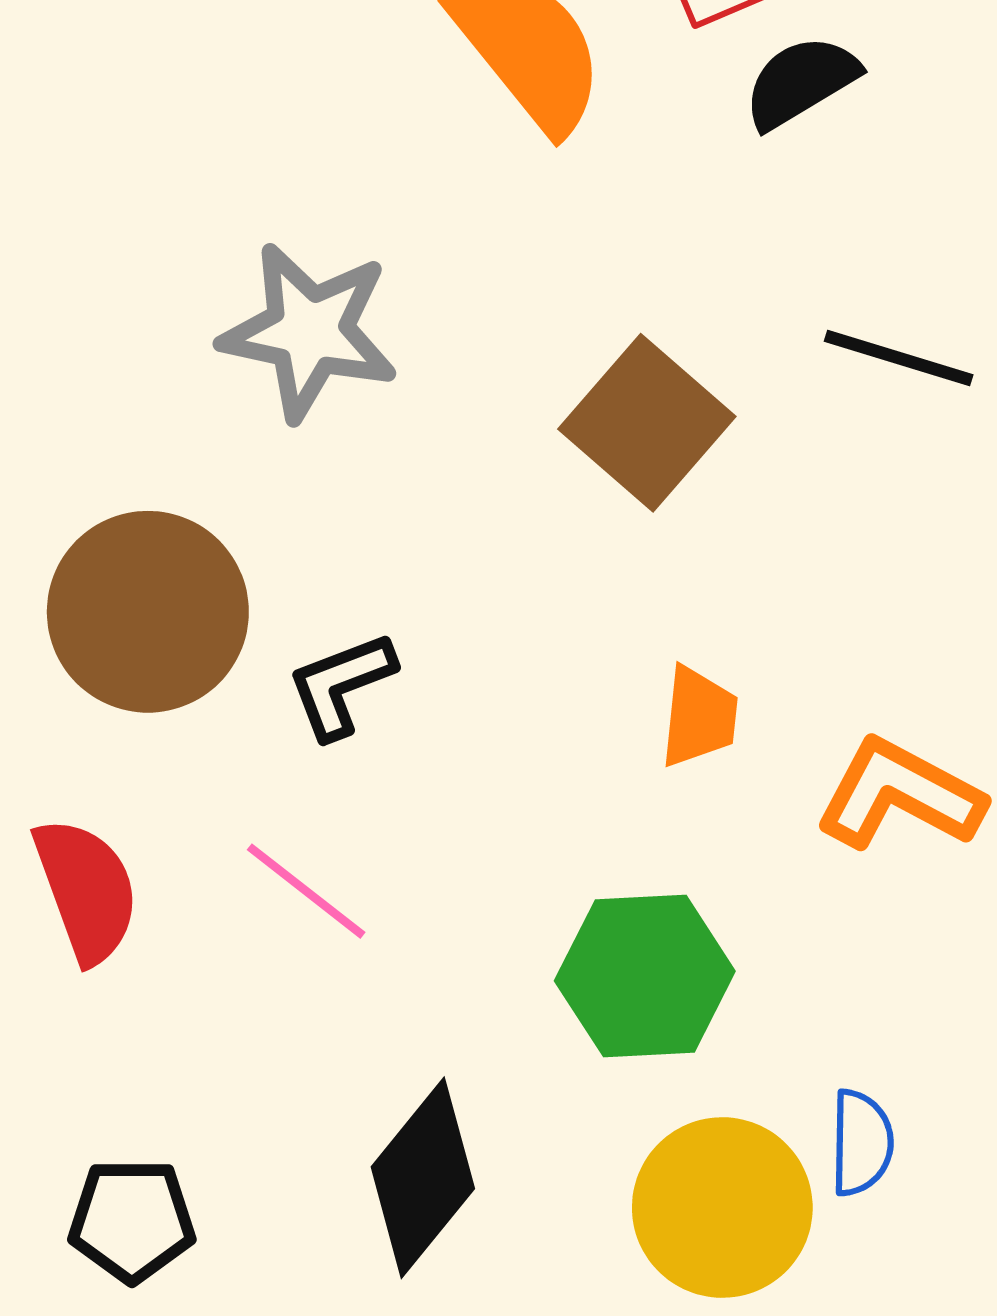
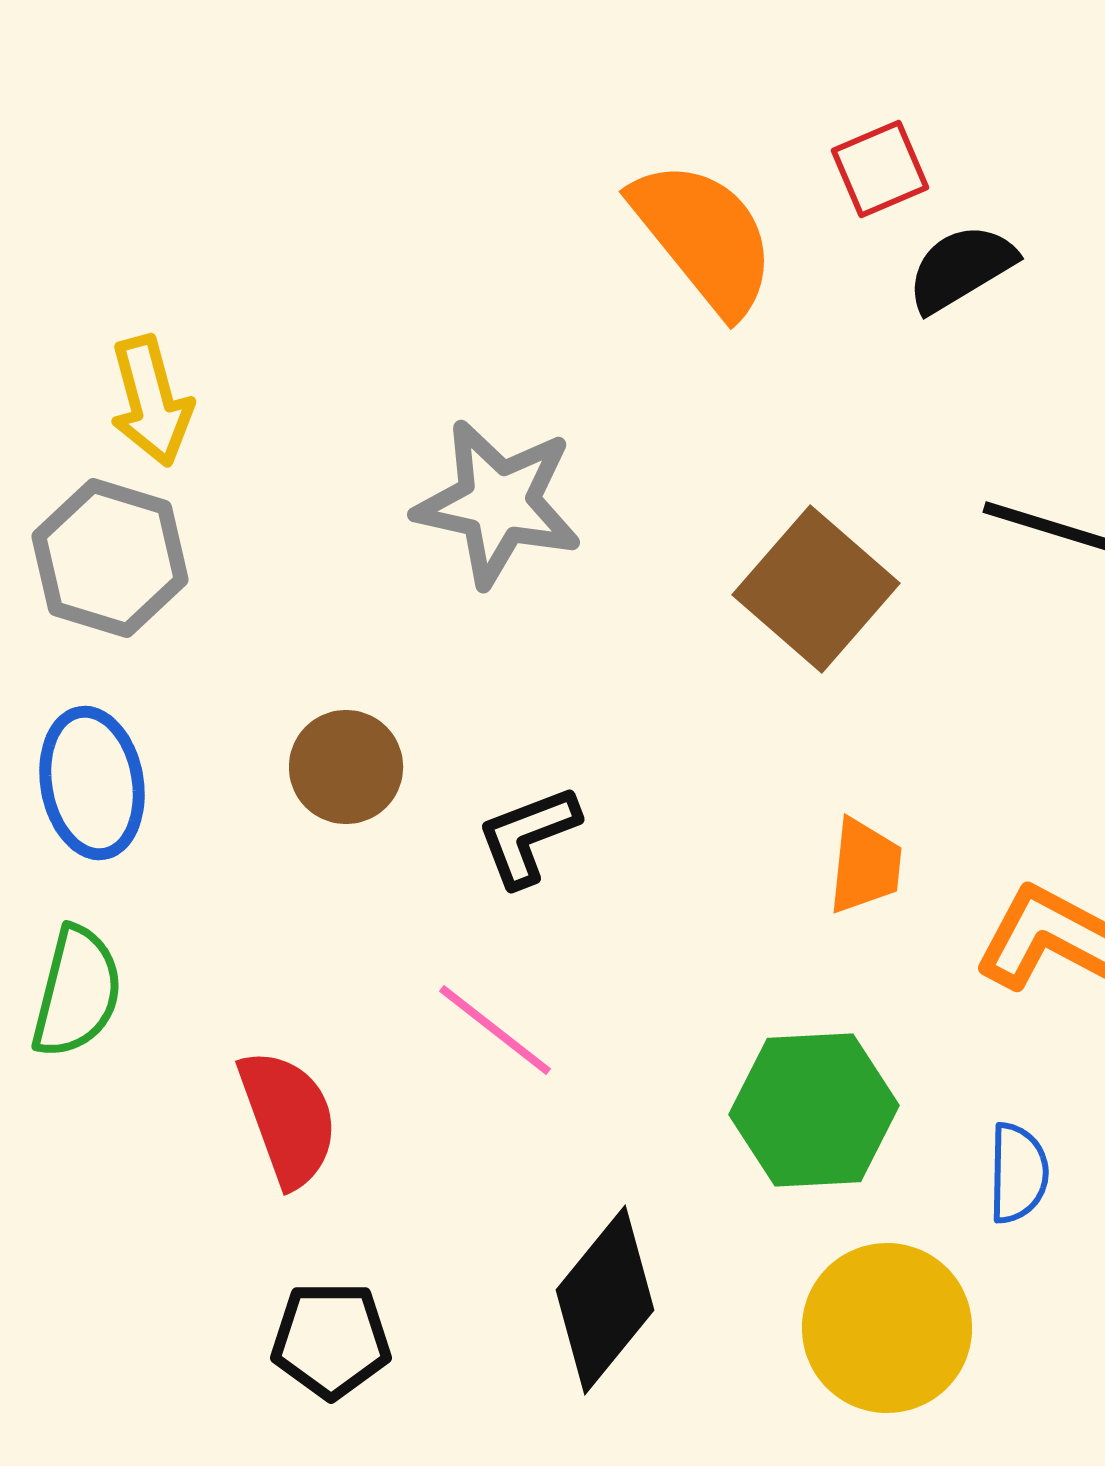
brown circle: (148, 612) -> (346, 767), size x0.6
red semicircle: (86, 890) -> (288, 1118), moved
blue semicircle: (861, 1143) -> (1018, 1173), moved

